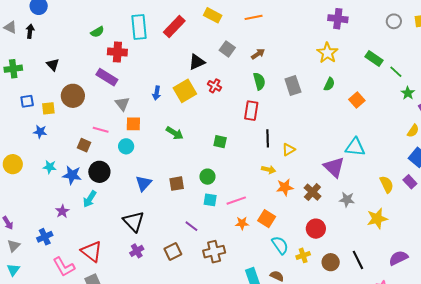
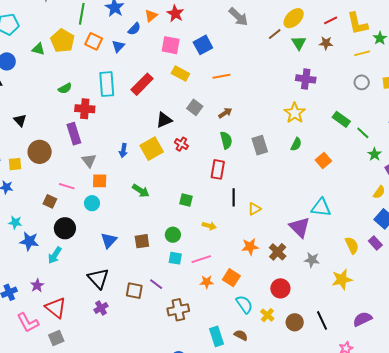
purple rectangle: (107, 77) -> (74, 134), turned 40
yellow arrow: (268, 170) -> (209, 226), moved
blue star: (72, 175) -> (29, 241), moved
purple star: (62, 211) -> (37, 285), moved
brown square: (173, 251) -> (134, 291), moved, turned 36
yellow cross: (303, 255) -> (267, 315), turned -32

